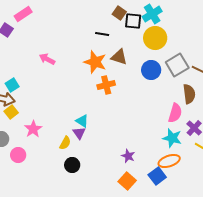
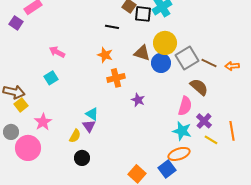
yellow circle: (155, 38) -> (165, 43), moved
brown triangle: (119, 57) -> (142, 53), moved
orange star: (95, 62) -> (105, 55), size x0.7
cyan square: (12, 85) -> (51, 78), moved
brown semicircle: (189, 94) -> (199, 87), turned -42
pink circle: (18, 155) -> (28, 148), size x1.6
purple star: (128, 156) -> (138, 100), moved

